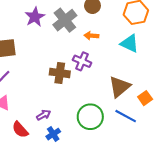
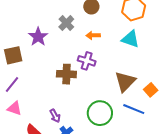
purple star: (35, 17) -> (38, 37), moved
gray cross: (65, 20) -> (66, 23), size x0.7
purple arrow: (44, 115) -> (55, 116), turned 96

